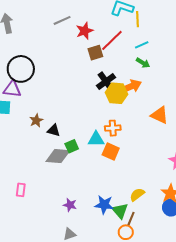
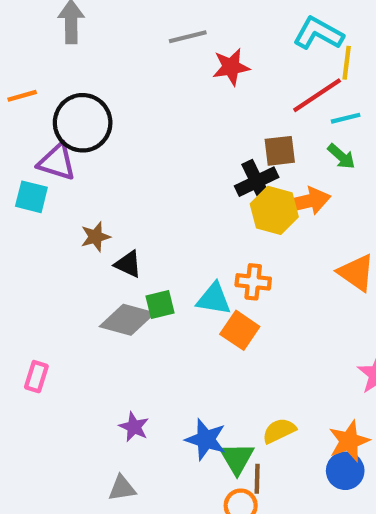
red line: (112, 40) -> (317, 95), moved
brown square: (95, 53) -> (280, 151), moved
brown line: (131, 218) -> (257, 479), turned -32

